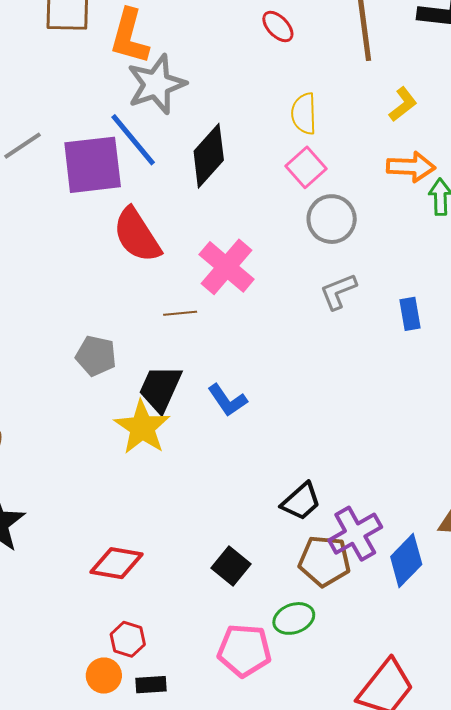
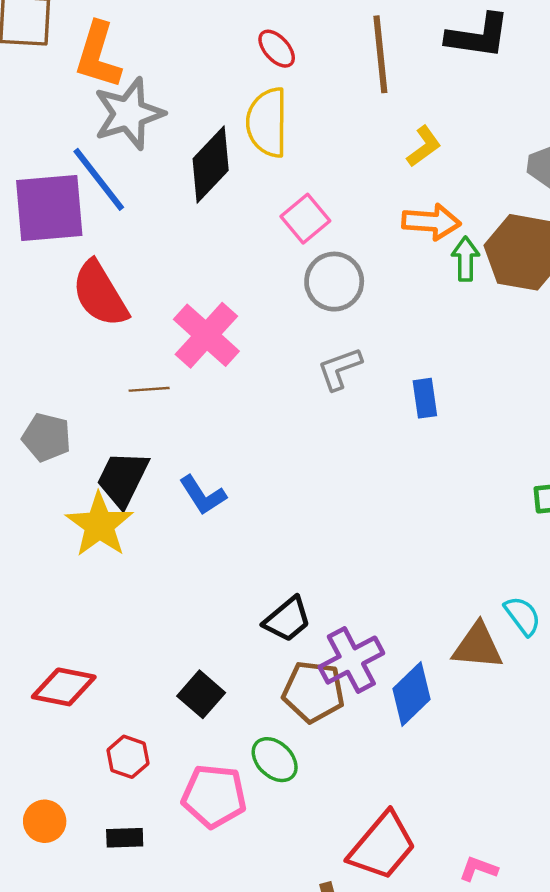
yellow semicircle: (304, 114) -> (267, 123), moved, size x1.4
black diamond: (209, 156) -> (211, 165), moved
green ellipse: (294, 618) -> (275, 760), turned 63
red hexagon: (128, 639) -> (128, 757), moved
black rectangle: (151, 685) -> (125, 838), moved

